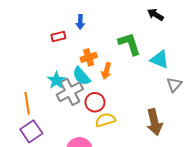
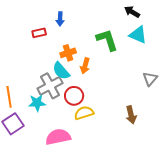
cyan triangle: (160, 59) -> (138, 35), moved
cyan star: (56, 80) -> (37, 103), moved, turned 30
brown arrow: (154, 122) -> (131, 115), size x0.7

